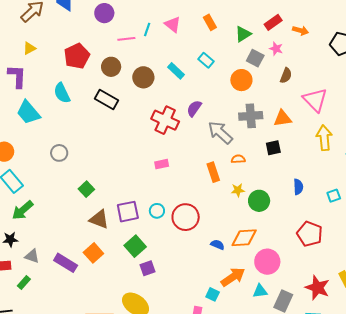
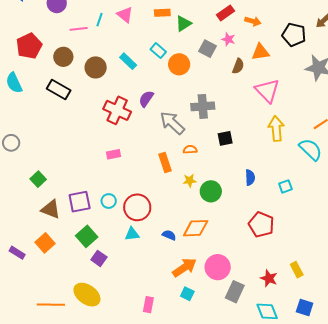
orange rectangle: (210, 22) -> (162, 13), turned -63
green triangle: (243, 34) -> (183, 24), moved
orange circle: (241, 80) -> (179, 64), moved
orange triangle: (283, 118) -> (260, 52), moved
pink circle: (267, 262) -> (218, 267), moved
purple rectangle: (66, 263) -> (17, 253), size x0.7
purple square: (147, 268) -> (99, 258), turned -35
red star: (317, 288) -> (269, 278), size x0.7
cyan triangle: (260, 291) -> (132, 234), moved
cyan square: (213, 294) -> (187, 294), moved

